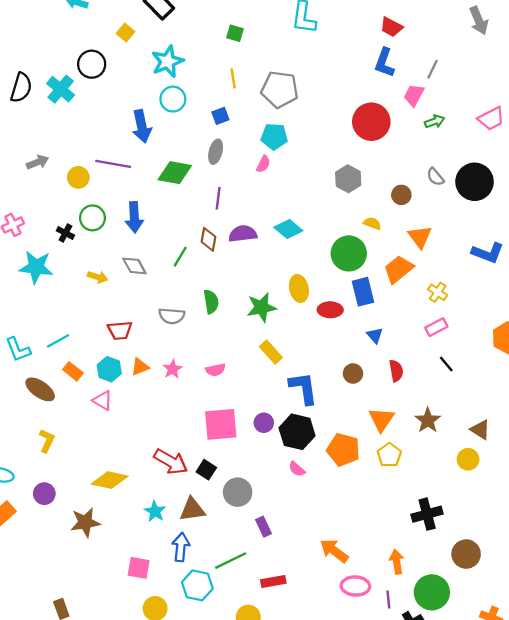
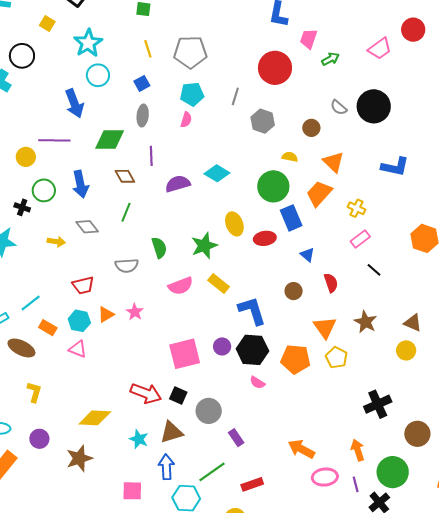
gray line: (432, 69) -> (235, 96), moved
brown diamond: (209, 239) -> (125, 176), moved, turned -30
pink semicircle: (215, 370) -> (181, 286), moved, size x1.4

